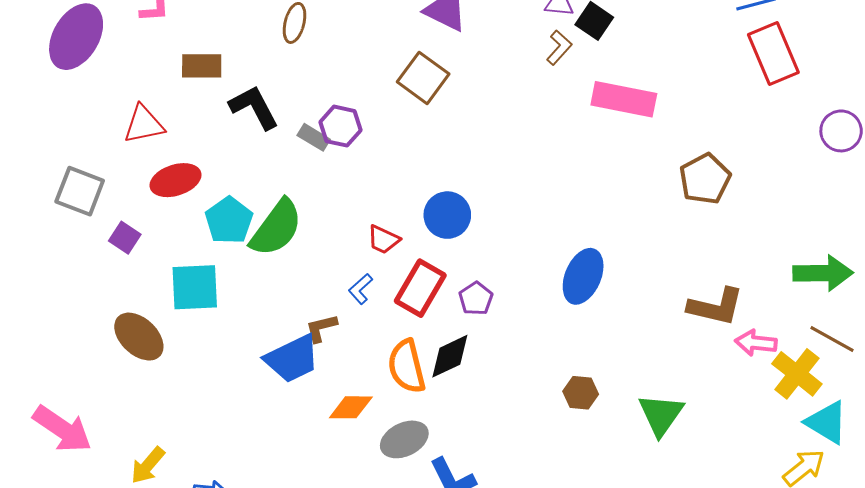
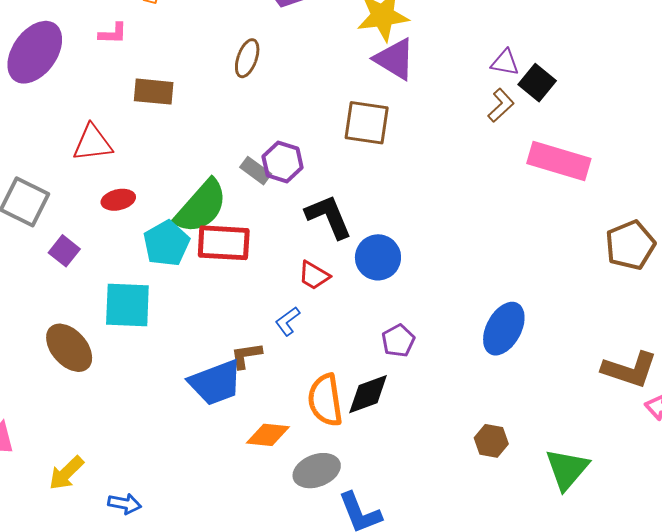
brown square: (423, 78) -> (367, 123), turned -33
black L-shape: (254, 107) -> (329, 217), moved
red ellipse: (175, 180) -> (118, 200), size x0.7
green semicircle: (276, 228) -> (201, 207), moved
red rectangle: (420, 288) -> (224, 243), moved, turned 58

